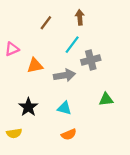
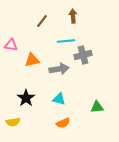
cyan line: (72, 45) -> (66, 41), turned 48
pink triangle: (12, 49) -> (11, 45), turned 32
green triangle: (106, 99) -> (97, 107), moved

